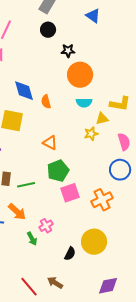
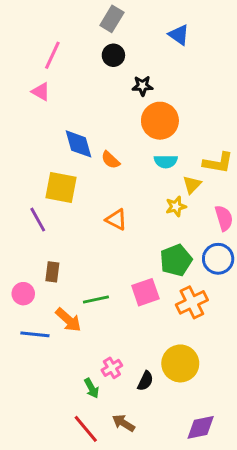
orange semicircle: (46, 102) -> (110, 160), turned -32
yellow triangle: (102, 119) -> (192, 185), turned -32
green pentagon: (58, 171) -> (176, 260), moved
green line: (26, 185) -> (96, 299), moved
pink cross: (46, 226) -> (112, 368), moved
green arrow: (32, 239) -> (92, 388), moved

